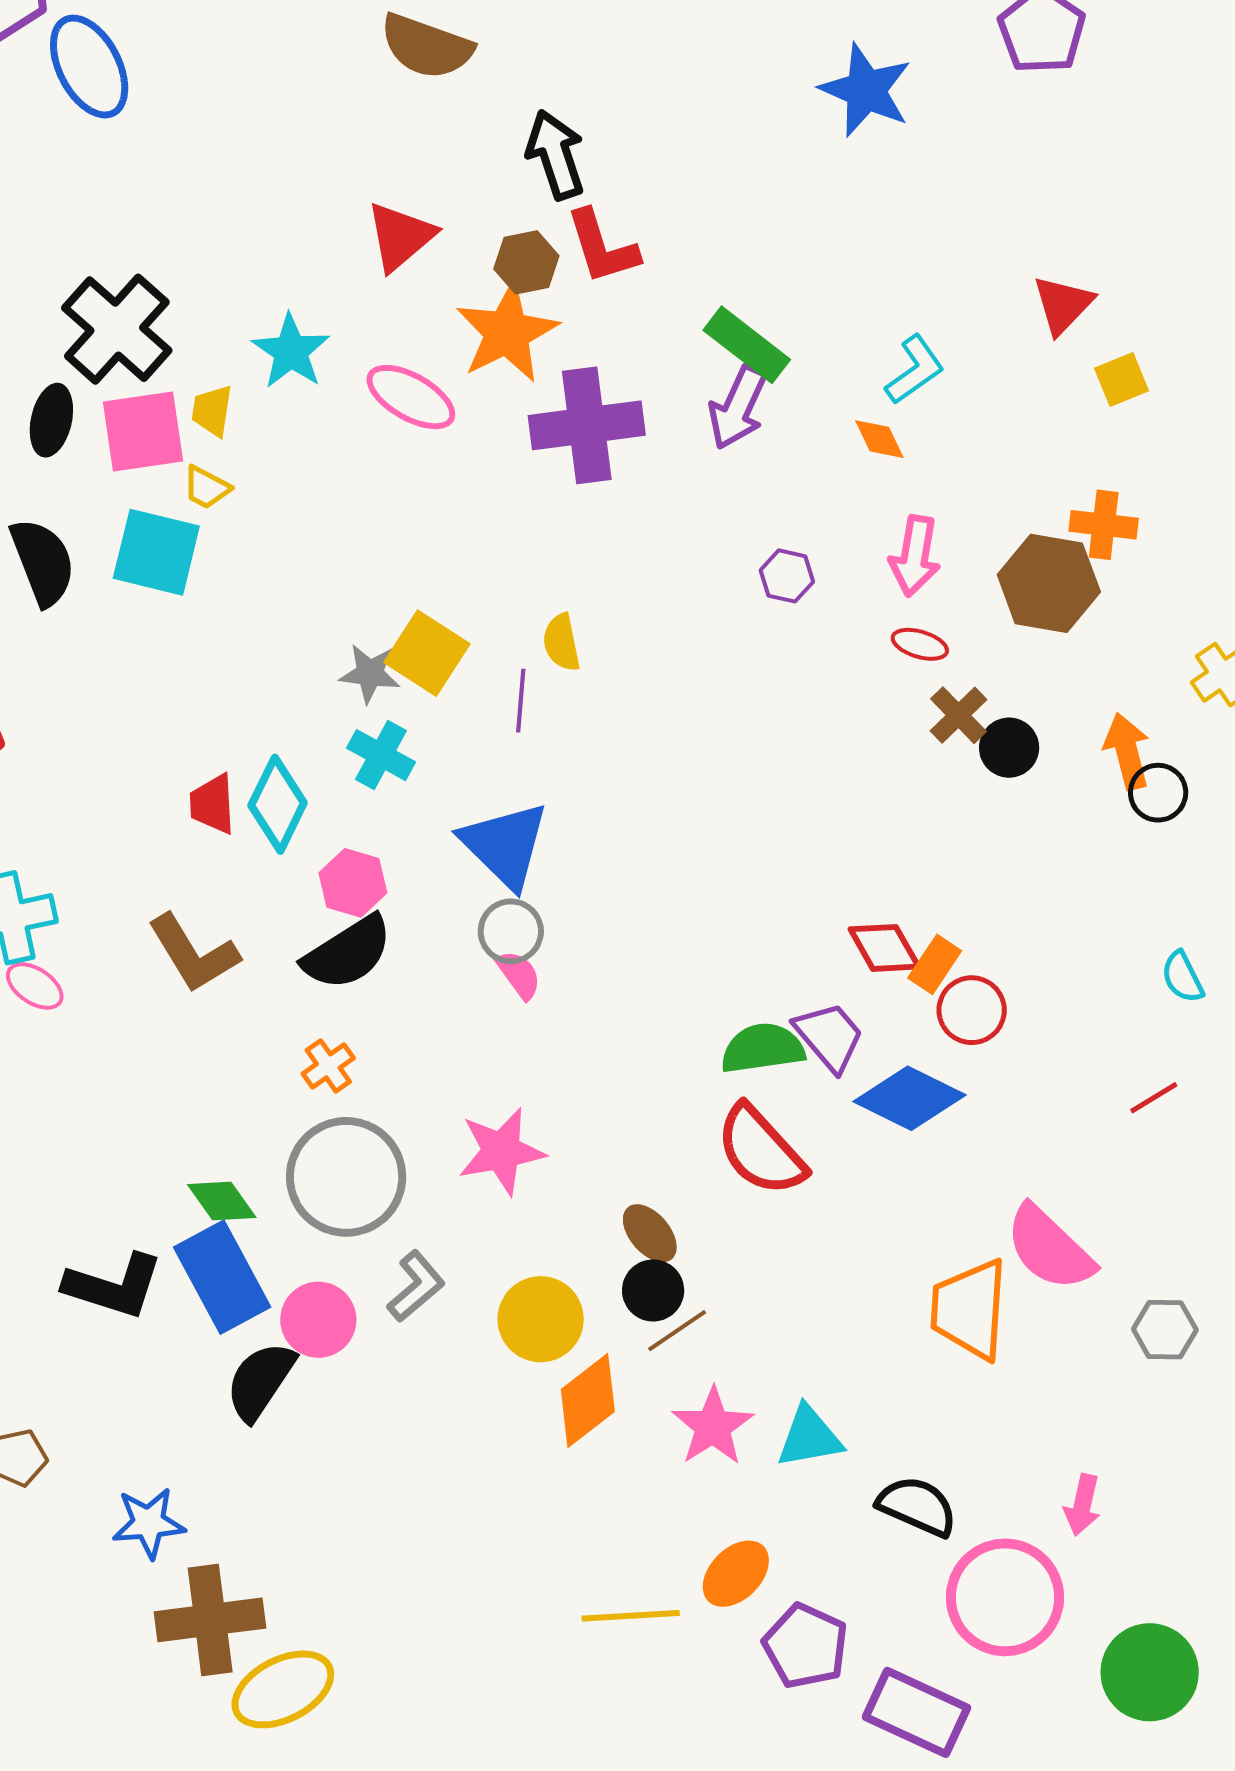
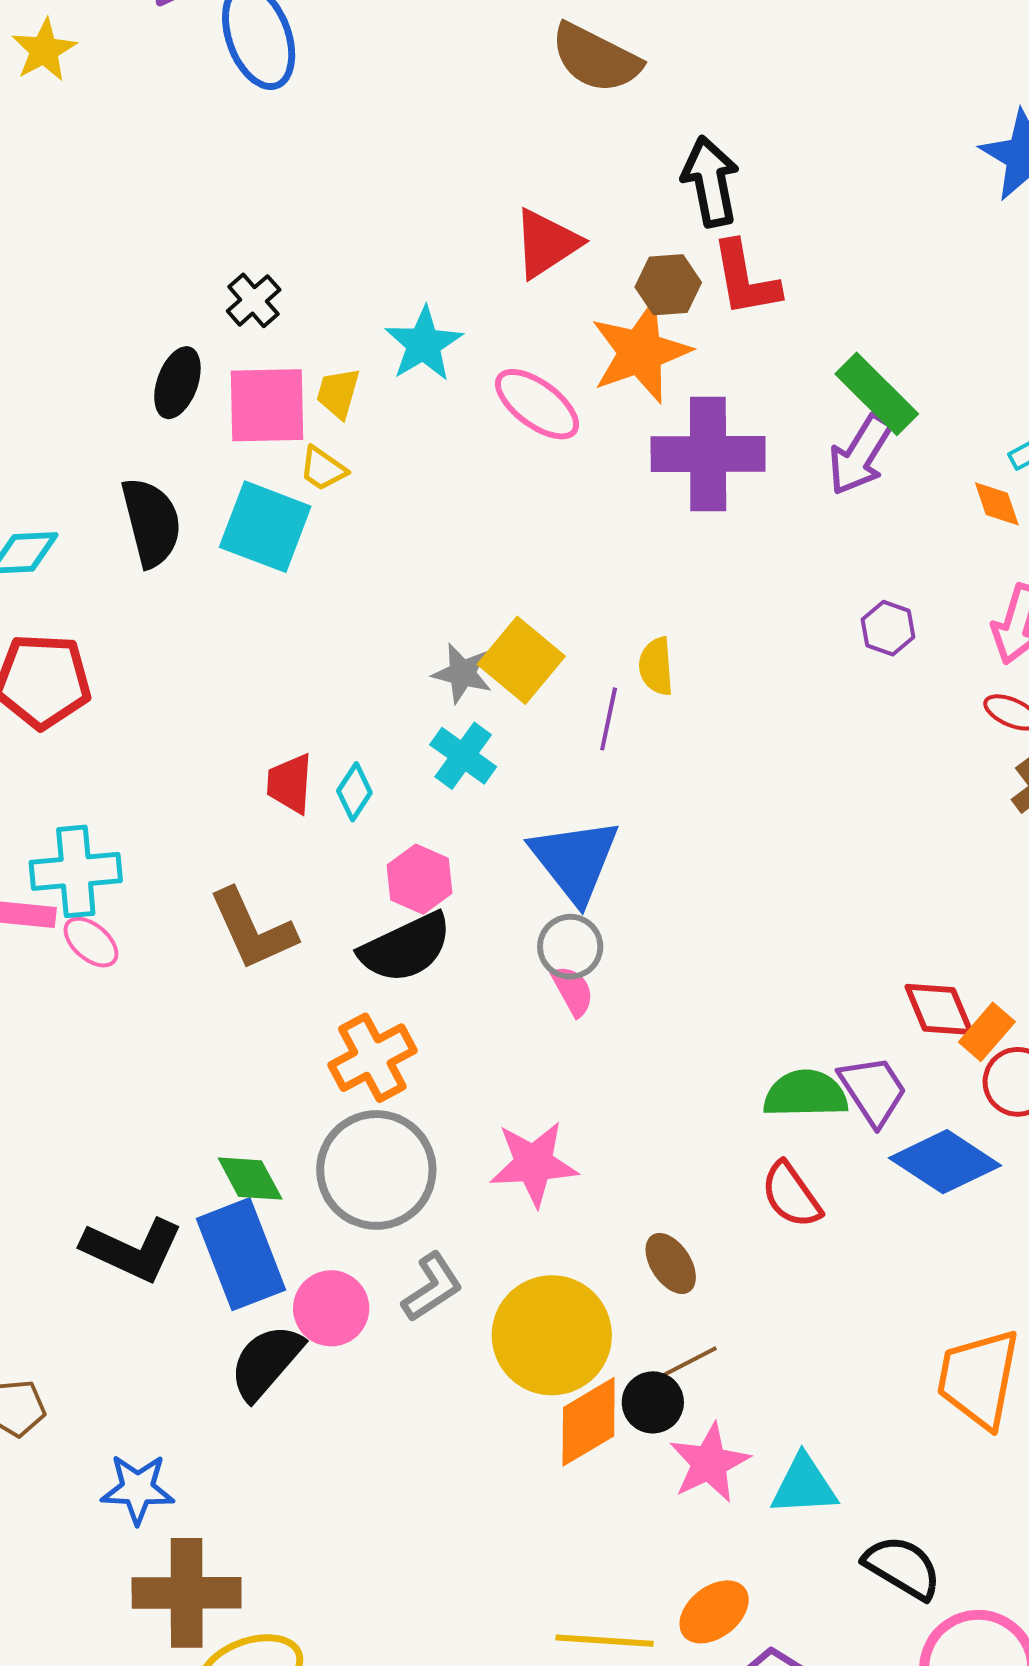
black cross: (117, 329) -> (254, 300), size x0.5
cyan diamond: (278, 804) -> (354, 792), size x0.6
orange cross: (328, 1066) -> (372, 1058), size x1.6
red semicircle: (761, 1150) -> (791, 1195), size x0.7
black circle: (653, 1290) -> (653, 1402), moved
yellow circle: (541, 1319) -> (552, 1335), size x1.4

